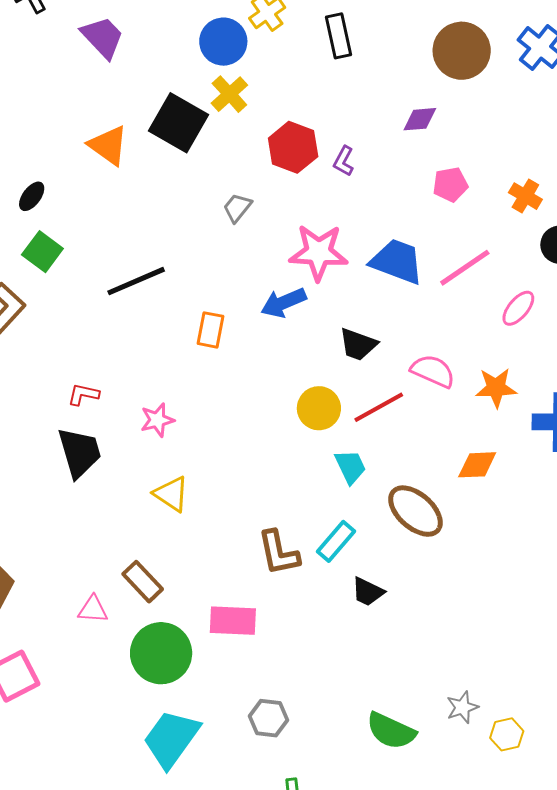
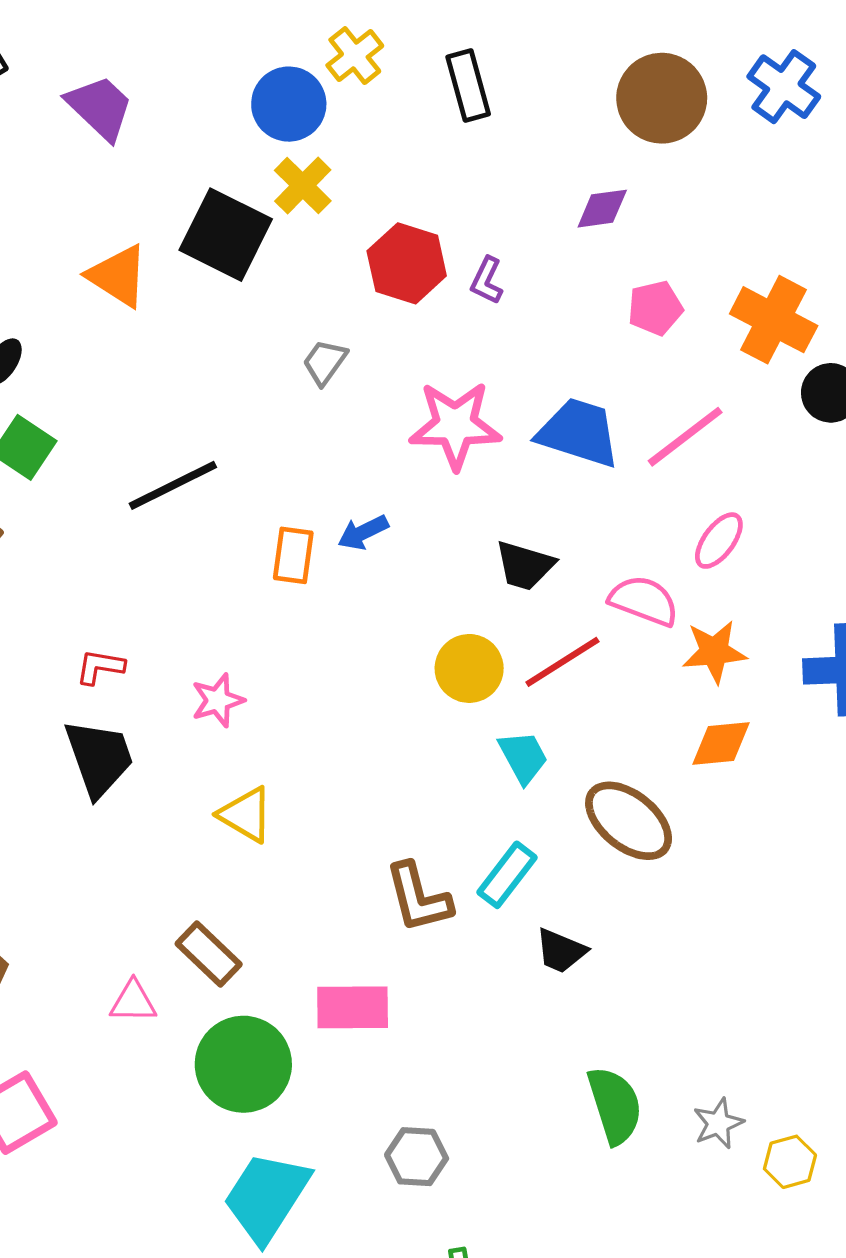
orange cross: (525, 196) -> (774, 320), size x1.6
blue arrow: (283, 303) -> (363, 532), moved, size x0.7
pink ellipse: (518, 308) -> (719, 541), moved
orange star: (496, 388) -> (714, 652), moved
green semicircle: (391, 731) -> (615, 1105), moved, turned -129

